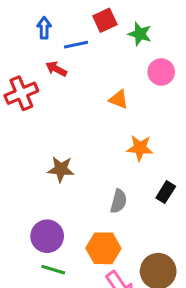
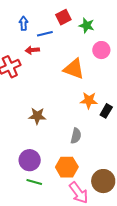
red arrow: (56, 69) -> (32, 50), turned -32
orange triangle: (119, 99) -> (74, 69), size x1.6
black rectangle: (166, 192) -> (106, 111), moved

